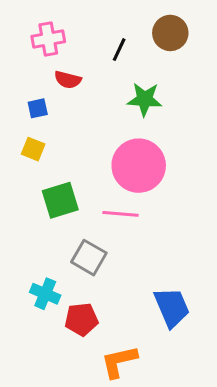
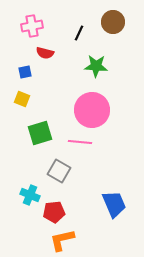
orange L-shape: (119, 362) -> (62, 240), moved

